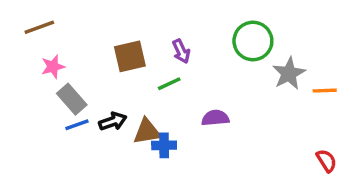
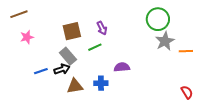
green circle: (253, 41) -> (158, 19), moved
gray rectangle: (72, 99) -> (68, 56), moved
brown triangle: (147, 132) -> (75, 86), moved
blue cross: (164, 145) -> (101, 83), moved

